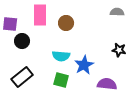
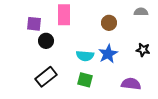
brown circle: (66, 23) -> (109, 23), moved
blue star: (84, 65) -> (108, 54), moved

